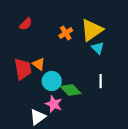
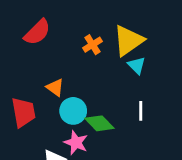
red semicircle: (26, 24) -> (37, 32), size x1.5
red trapezoid: (23, 69) -> (23, 112), moved

